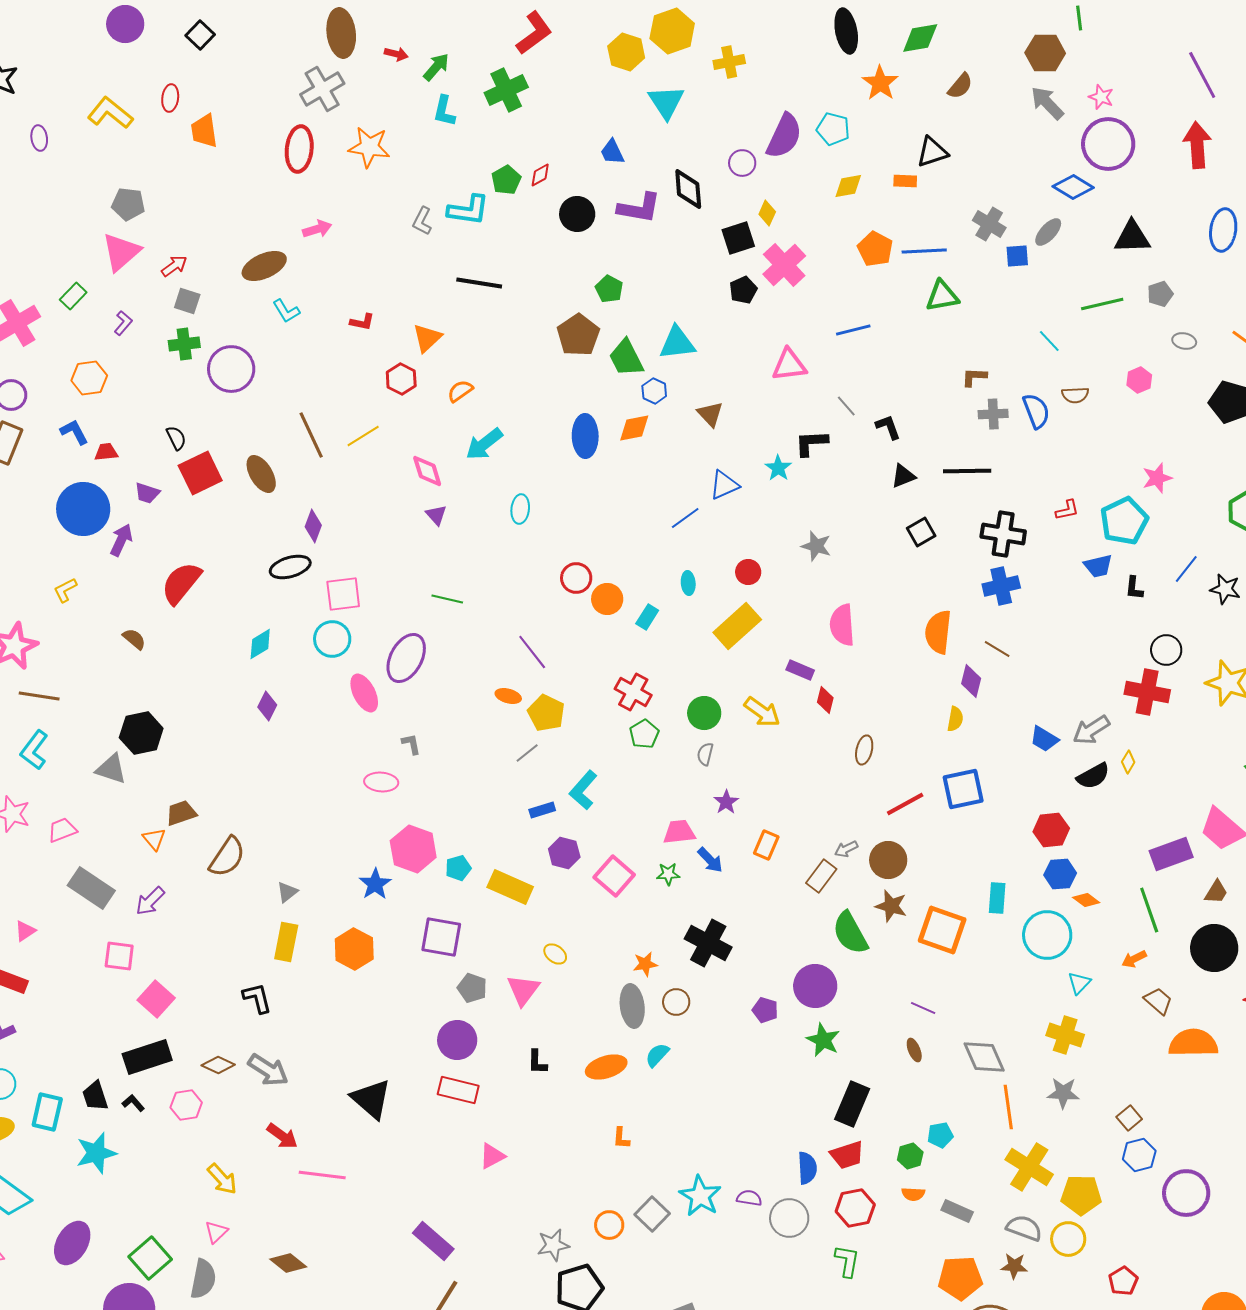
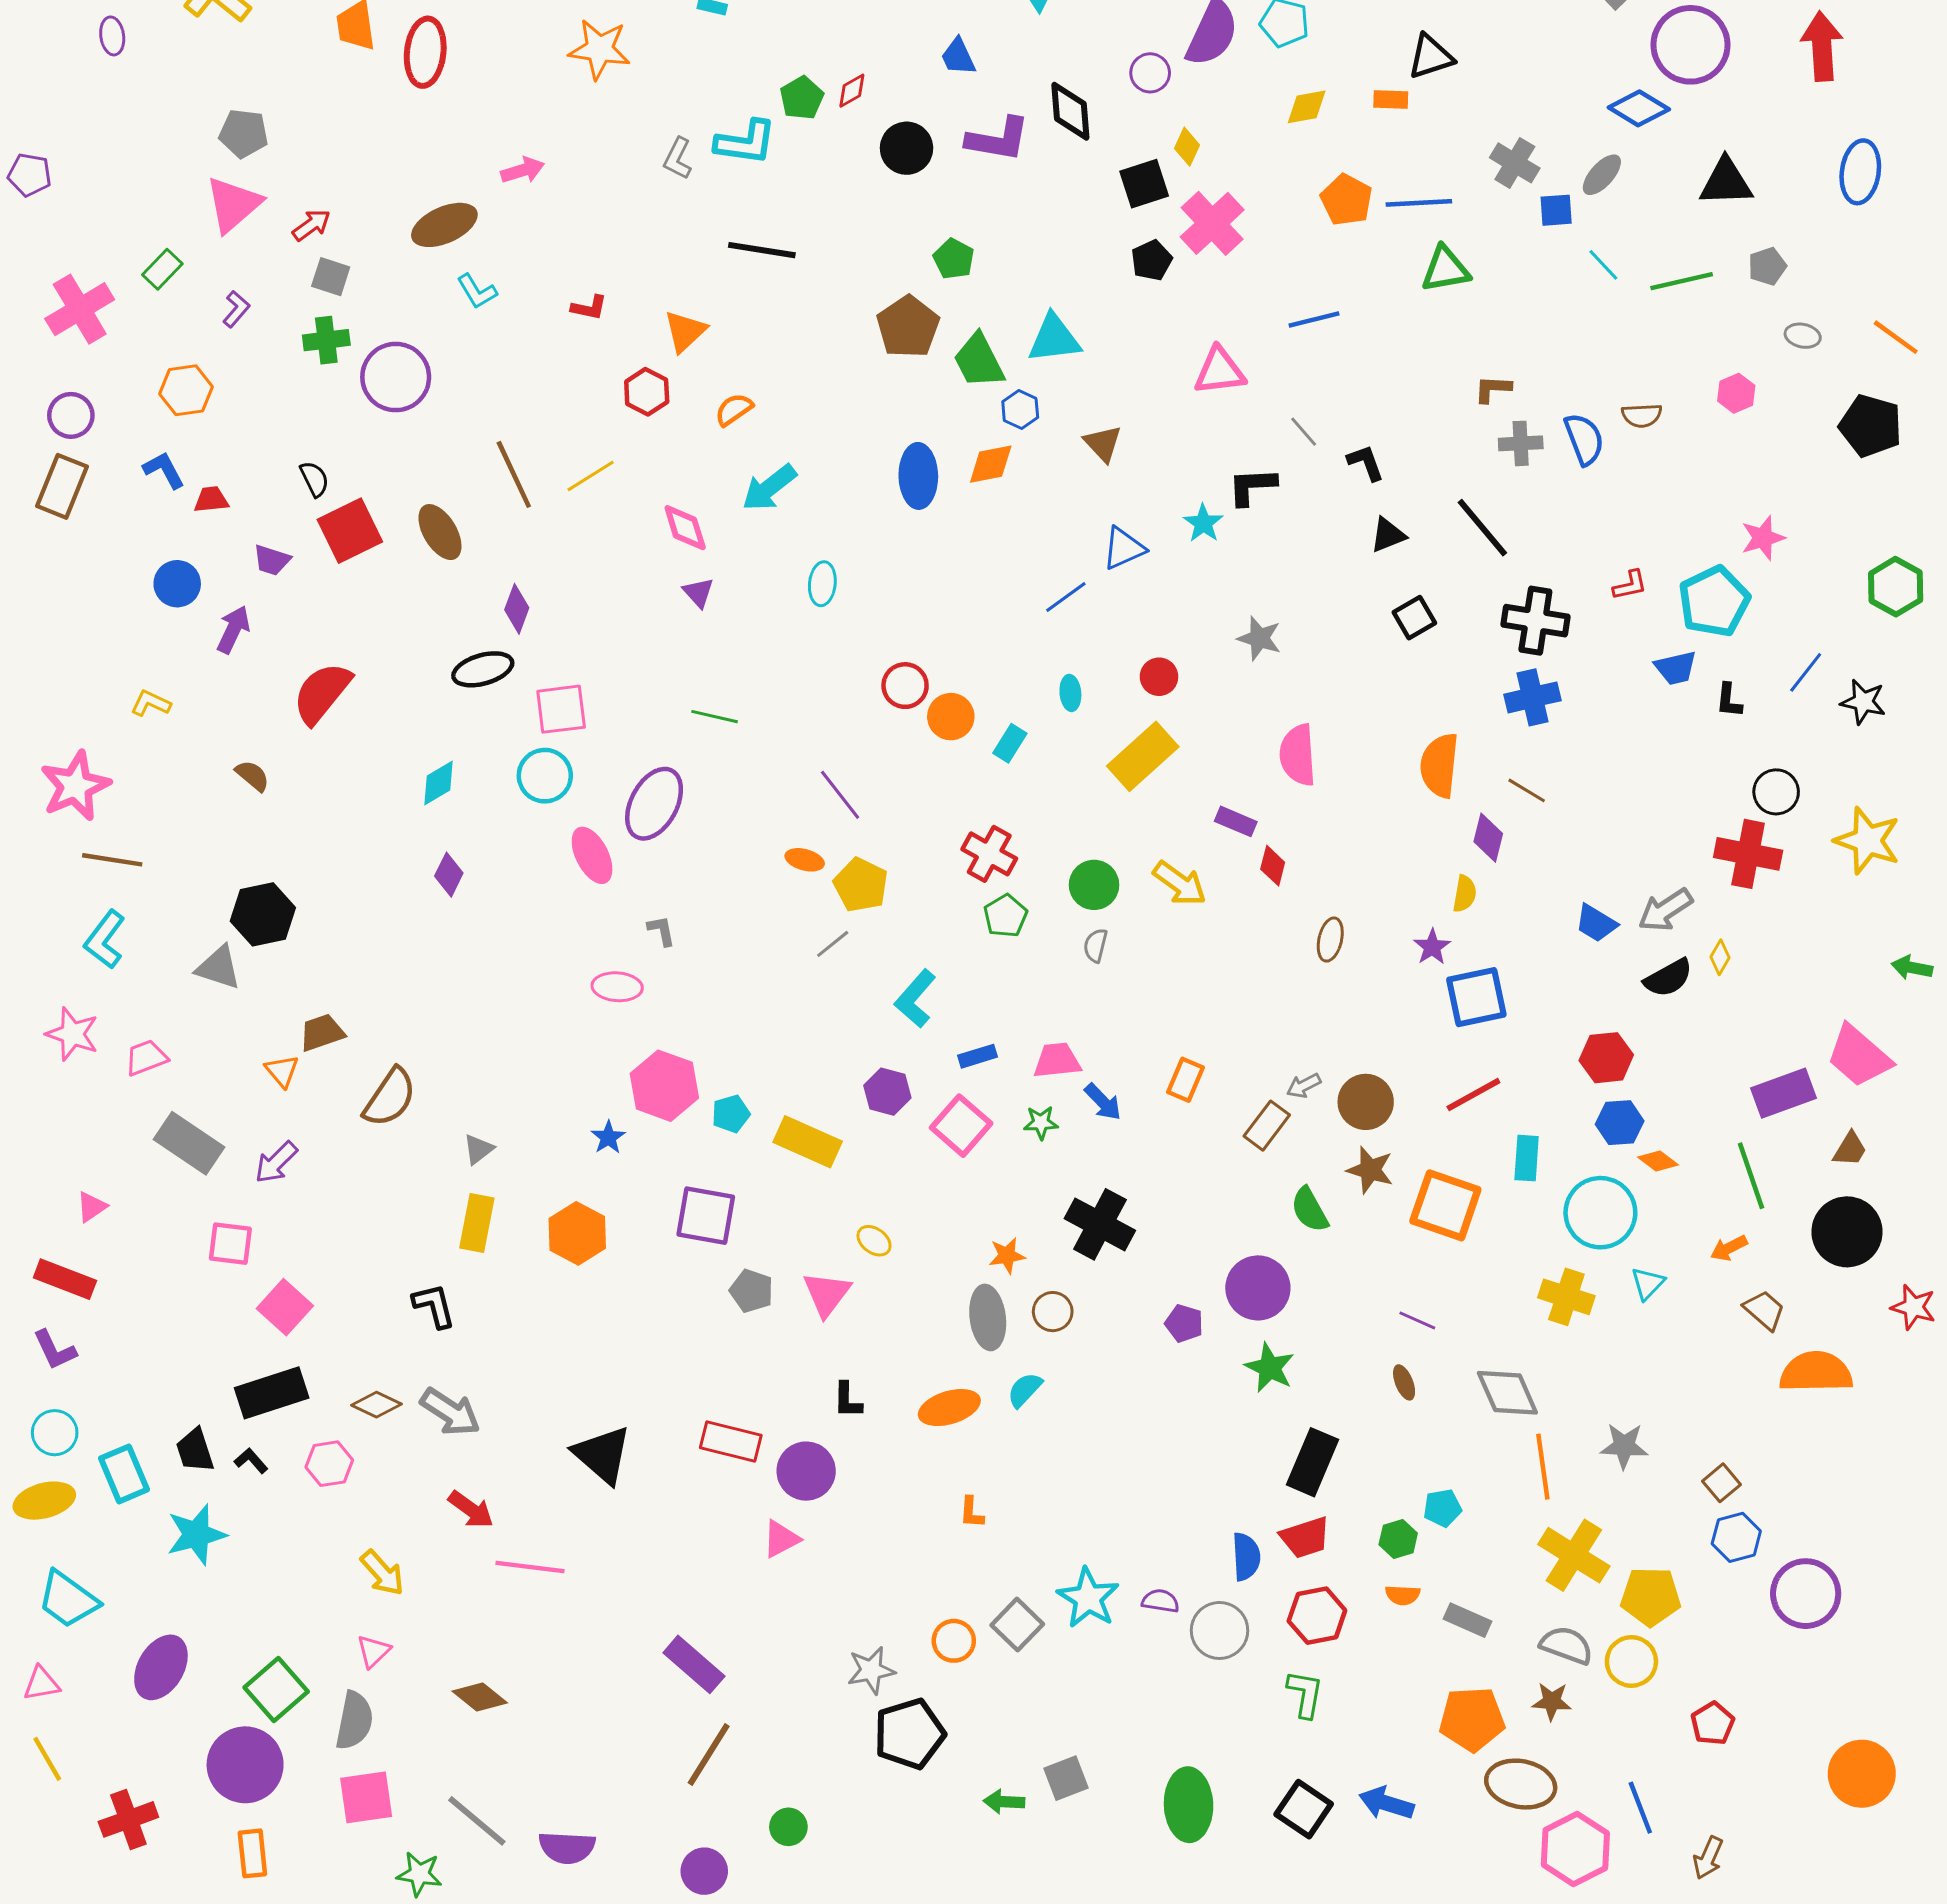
red ellipse: (299, 149) -> (425, 52), moved
cyan line: (1049, 341) -> (1603, 265), moved
black line: (967, 471) -> (1482, 528), turned 51
blue circle: (83, 509) -> (177, 584), size x0.6
yellow L-shape: (65, 590) -> (151, 703), turned 52
purple star: (726, 802) -> (1432, 947), moved
red line: (905, 804) -> (1473, 1095), moved
blue rectangle: (542, 810) -> (977, 1056), moved
blue star: (375, 884) -> (608, 1137), size x0.7
green semicircle: (850, 933) -> (1310, 1210), size x0.7
yellow cross: (1065, 1035) -> (1566, 1297), moved
purple circle: (457, 1040) -> (806, 1471), moved
cyan rectangle: (47, 1112) -> (124, 1474), turned -36

